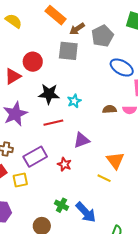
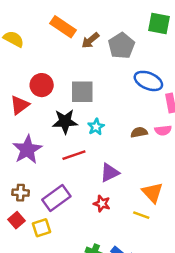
gray square: (68, 51) -> (82, 92), moved
red star: (64, 164) -> (102, 204), moved

